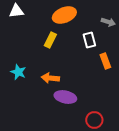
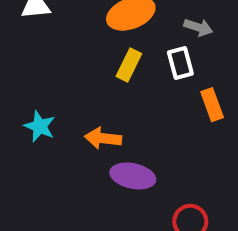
gray arrow: (108, 22) -> (198, 27), moved
yellow rectangle: (50, 40) -> (129, 65), moved

